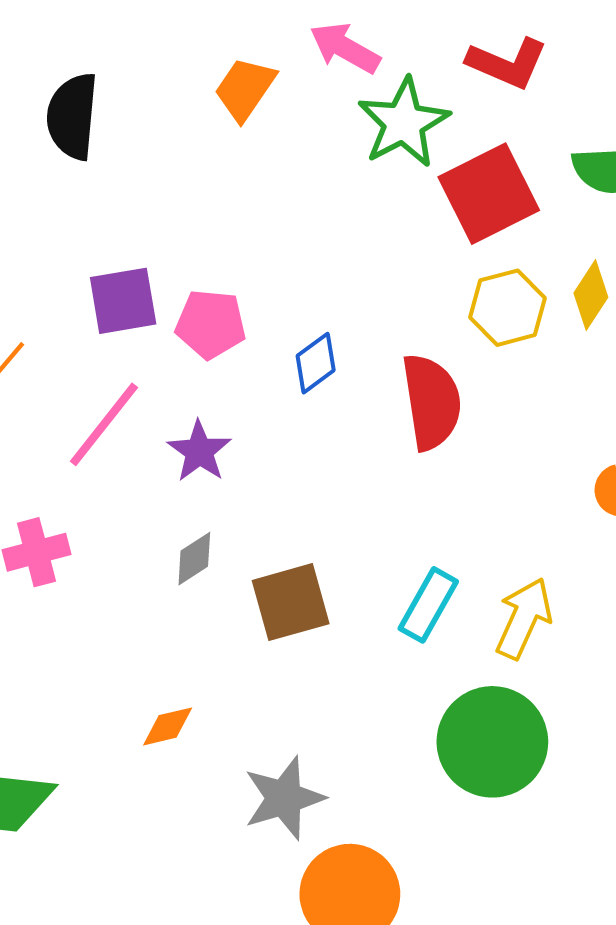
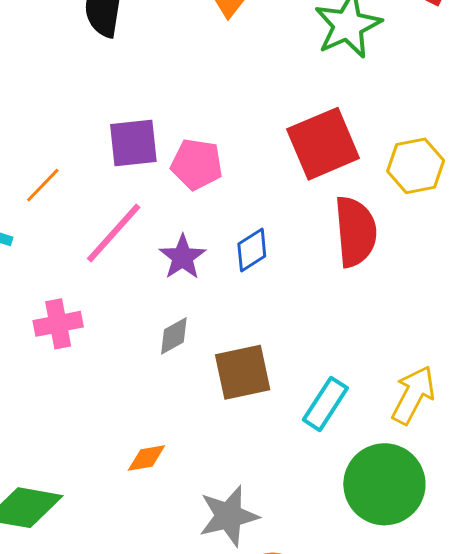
red square: (489, 194) -> (323, 144), moved
blue diamond: (316, 363) -> (252, 250), moved
cyan rectangle: (428, 605) -> (325, 404), moved

